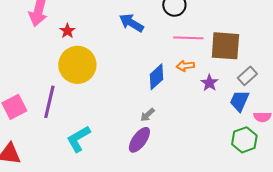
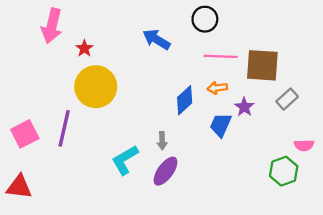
blue trapezoid: (239, 101) -> (221, 125), moved
gray arrow: (147, 115) -> (162, 141), moved, turned -49
cyan L-shape: (78, 139) -> (125, 160), moved

